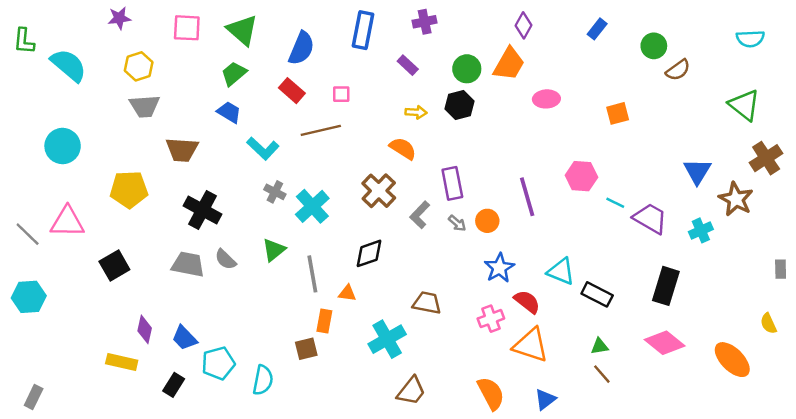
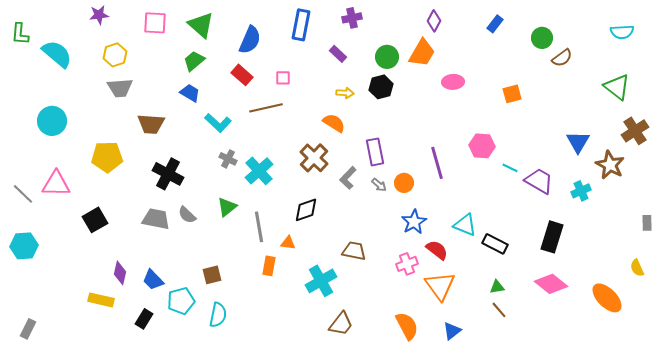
orange triangle: (531, 345) -> (440, 286), turned 36
brown square: (306, 349) -> (212, 275), moved

